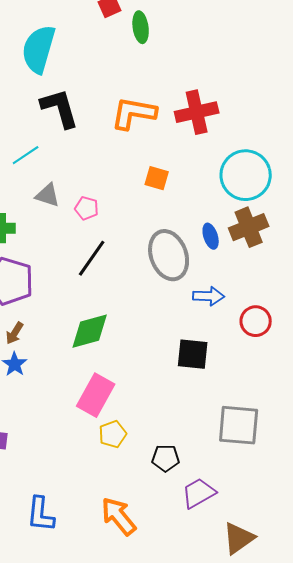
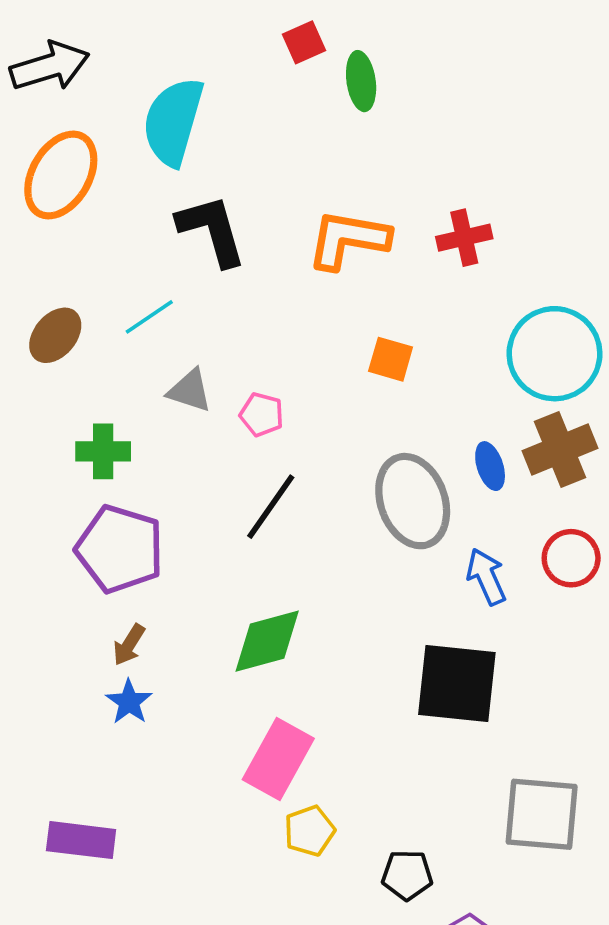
red cross: (197, 112) -> (464, 238), size x0.7
blue arrow: (209, 296) -> (486, 577), turned -116
red circle: (256, 321) -> (571, 558), moved
black square: (193, 354) -> (457, 683), size x1.4

